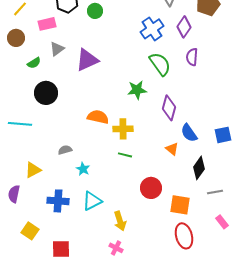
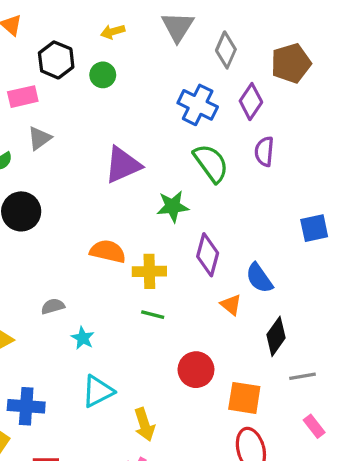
blue cross: (152, 29) -> (198, 105), turned -30
purple triangle: (87, 60) -> (123, 165), moved
purple diamond: (169, 108) -> (208, 255), moved
blue square: (223, 135) -> (314, 228), moved
blue cross: (58, 201) -> (26, 406), moved

